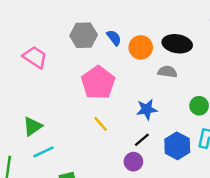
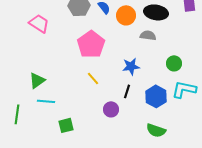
black line: (142, 140) -> (127, 91), turned -32
cyan line: (43, 152) -> (46, 101), turned 30
purple circle: (133, 162) -> (111, 109), moved

